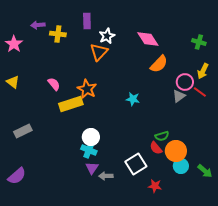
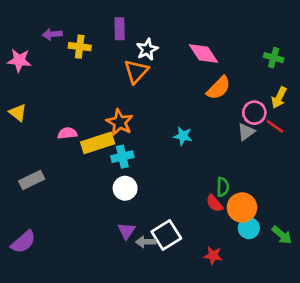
pink star: (14, 44) -> (19, 60), turned -30
pink semicircle: (54, 84) -> (67, 133), moved, turned -56
green semicircle: (162, 136) -> (223, 187), turned -72
cyan cross: (89, 150) -> (122, 157), moved, turned -35
white square: (136, 164) -> (166, 235), moved

